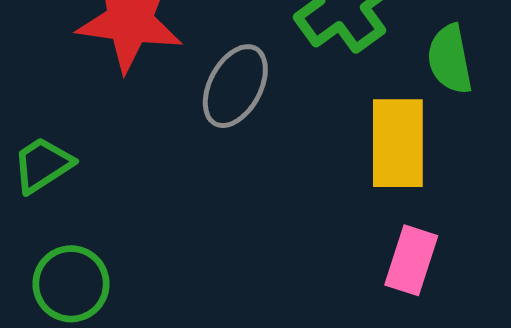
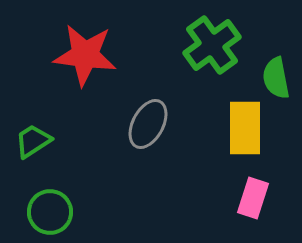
gray ellipse: (235, 86) -> (148, 124), moved

